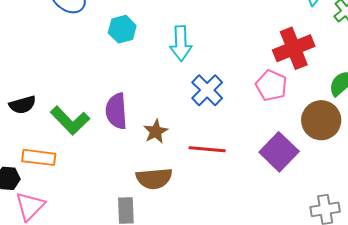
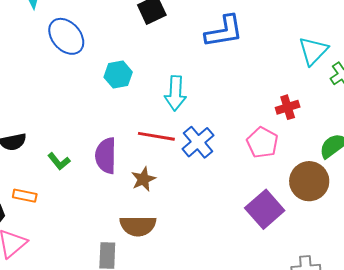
red cross: (294, 48) -> (288, 107), size x0.6
green L-shape: (70, 120) -> (59, 161), size x0.6
red line: (207, 149) -> (156, 136), moved
orange rectangle: (39, 157) -> (25, 196), size x0.7

